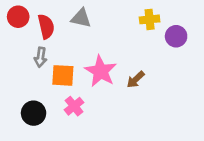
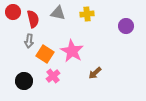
yellow cross: (150, 19) -> (87, 14), moved
orange square: (63, 75) -> (45, 54), turned 30
brown arrow: (136, 80) -> (95, 73), moved

